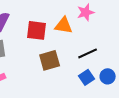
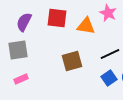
pink star: (86, 12) -> (108, 13), turned -30
red square: (37, 30) -> (57, 18), moved

